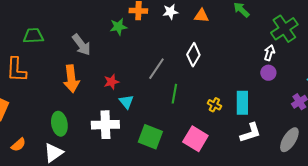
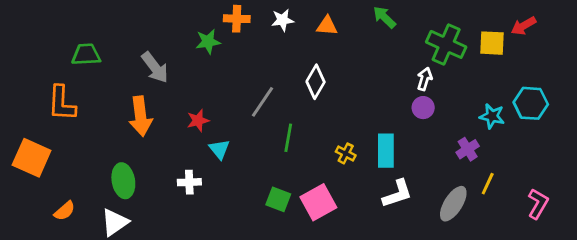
green cross: (284, 29) -> (446, 44), turned -32
white cross: (105, 125) -> (189, 182), size x0.6
green square: (150, 137) -> (278, 199), moved, size x0.7
pink square: (195, 139) -> (318, 202), turned 30

